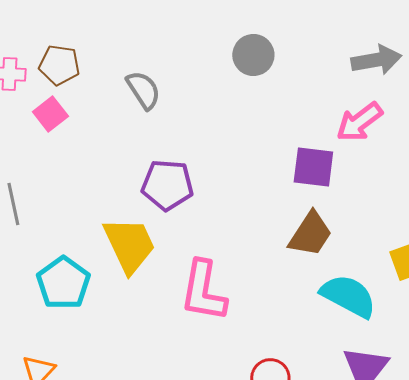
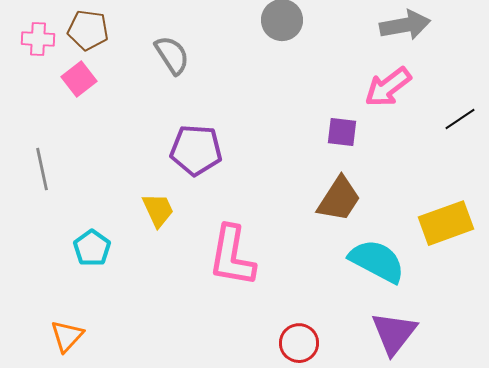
purple square: (313, 167) -> (342, 132), size x0.7
yellow trapezoid: (129, 245) -> (158, 210), size x0.6
cyan pentagon: (63, 283) -> (92, 248), size x0.7

